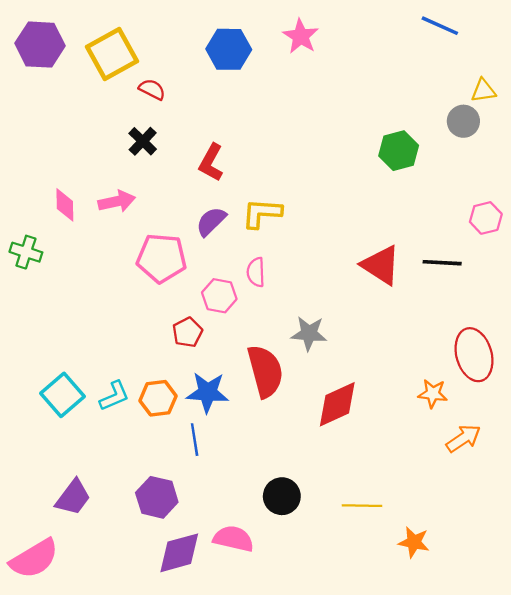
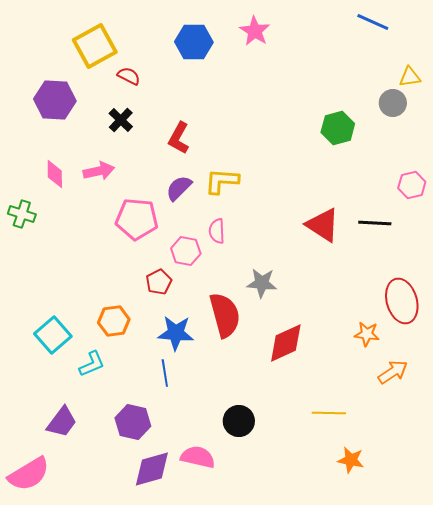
purple hexagon: (40, 45) -> (55, 100), moved
cyan L-shape: (114, 396) -> (92, 364), moved
orange hexagon: (158, 398) -> (114, 321), moved
yellow line: (362, 506) -> (329, 413), moved

